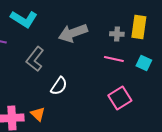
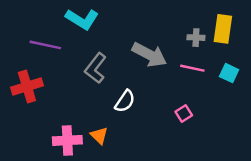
gray arrow: (73, 33) -> (149, 55), moved, turned -132
pink square: (120, 98) -> (184, 113), moved, size x0.6

